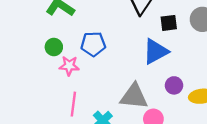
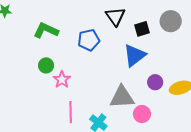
blue pentagon: (93, 44) -> (89, 40), moved
pink star: (69, 66) -> (62, 80), turned -30

